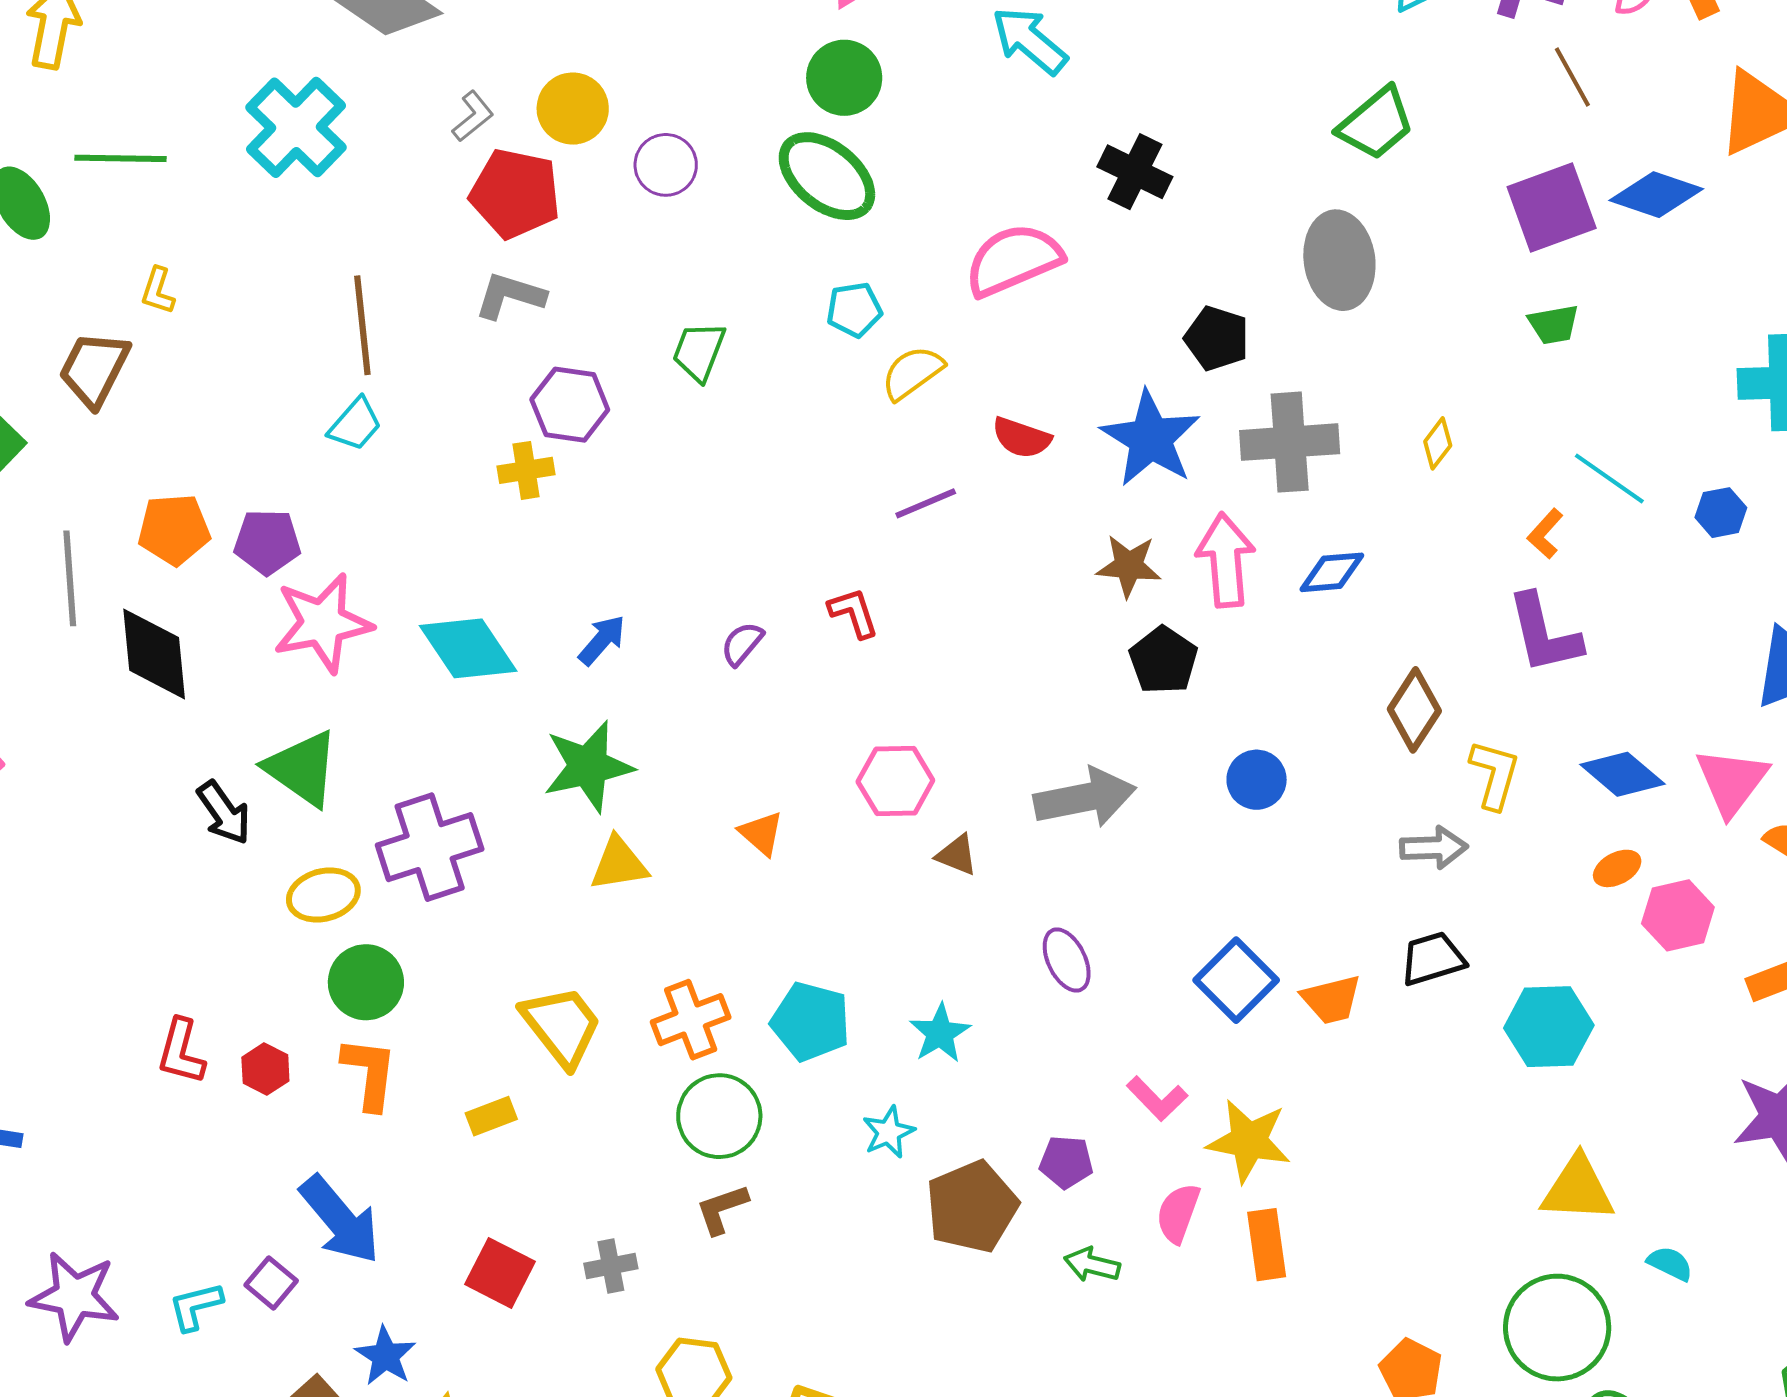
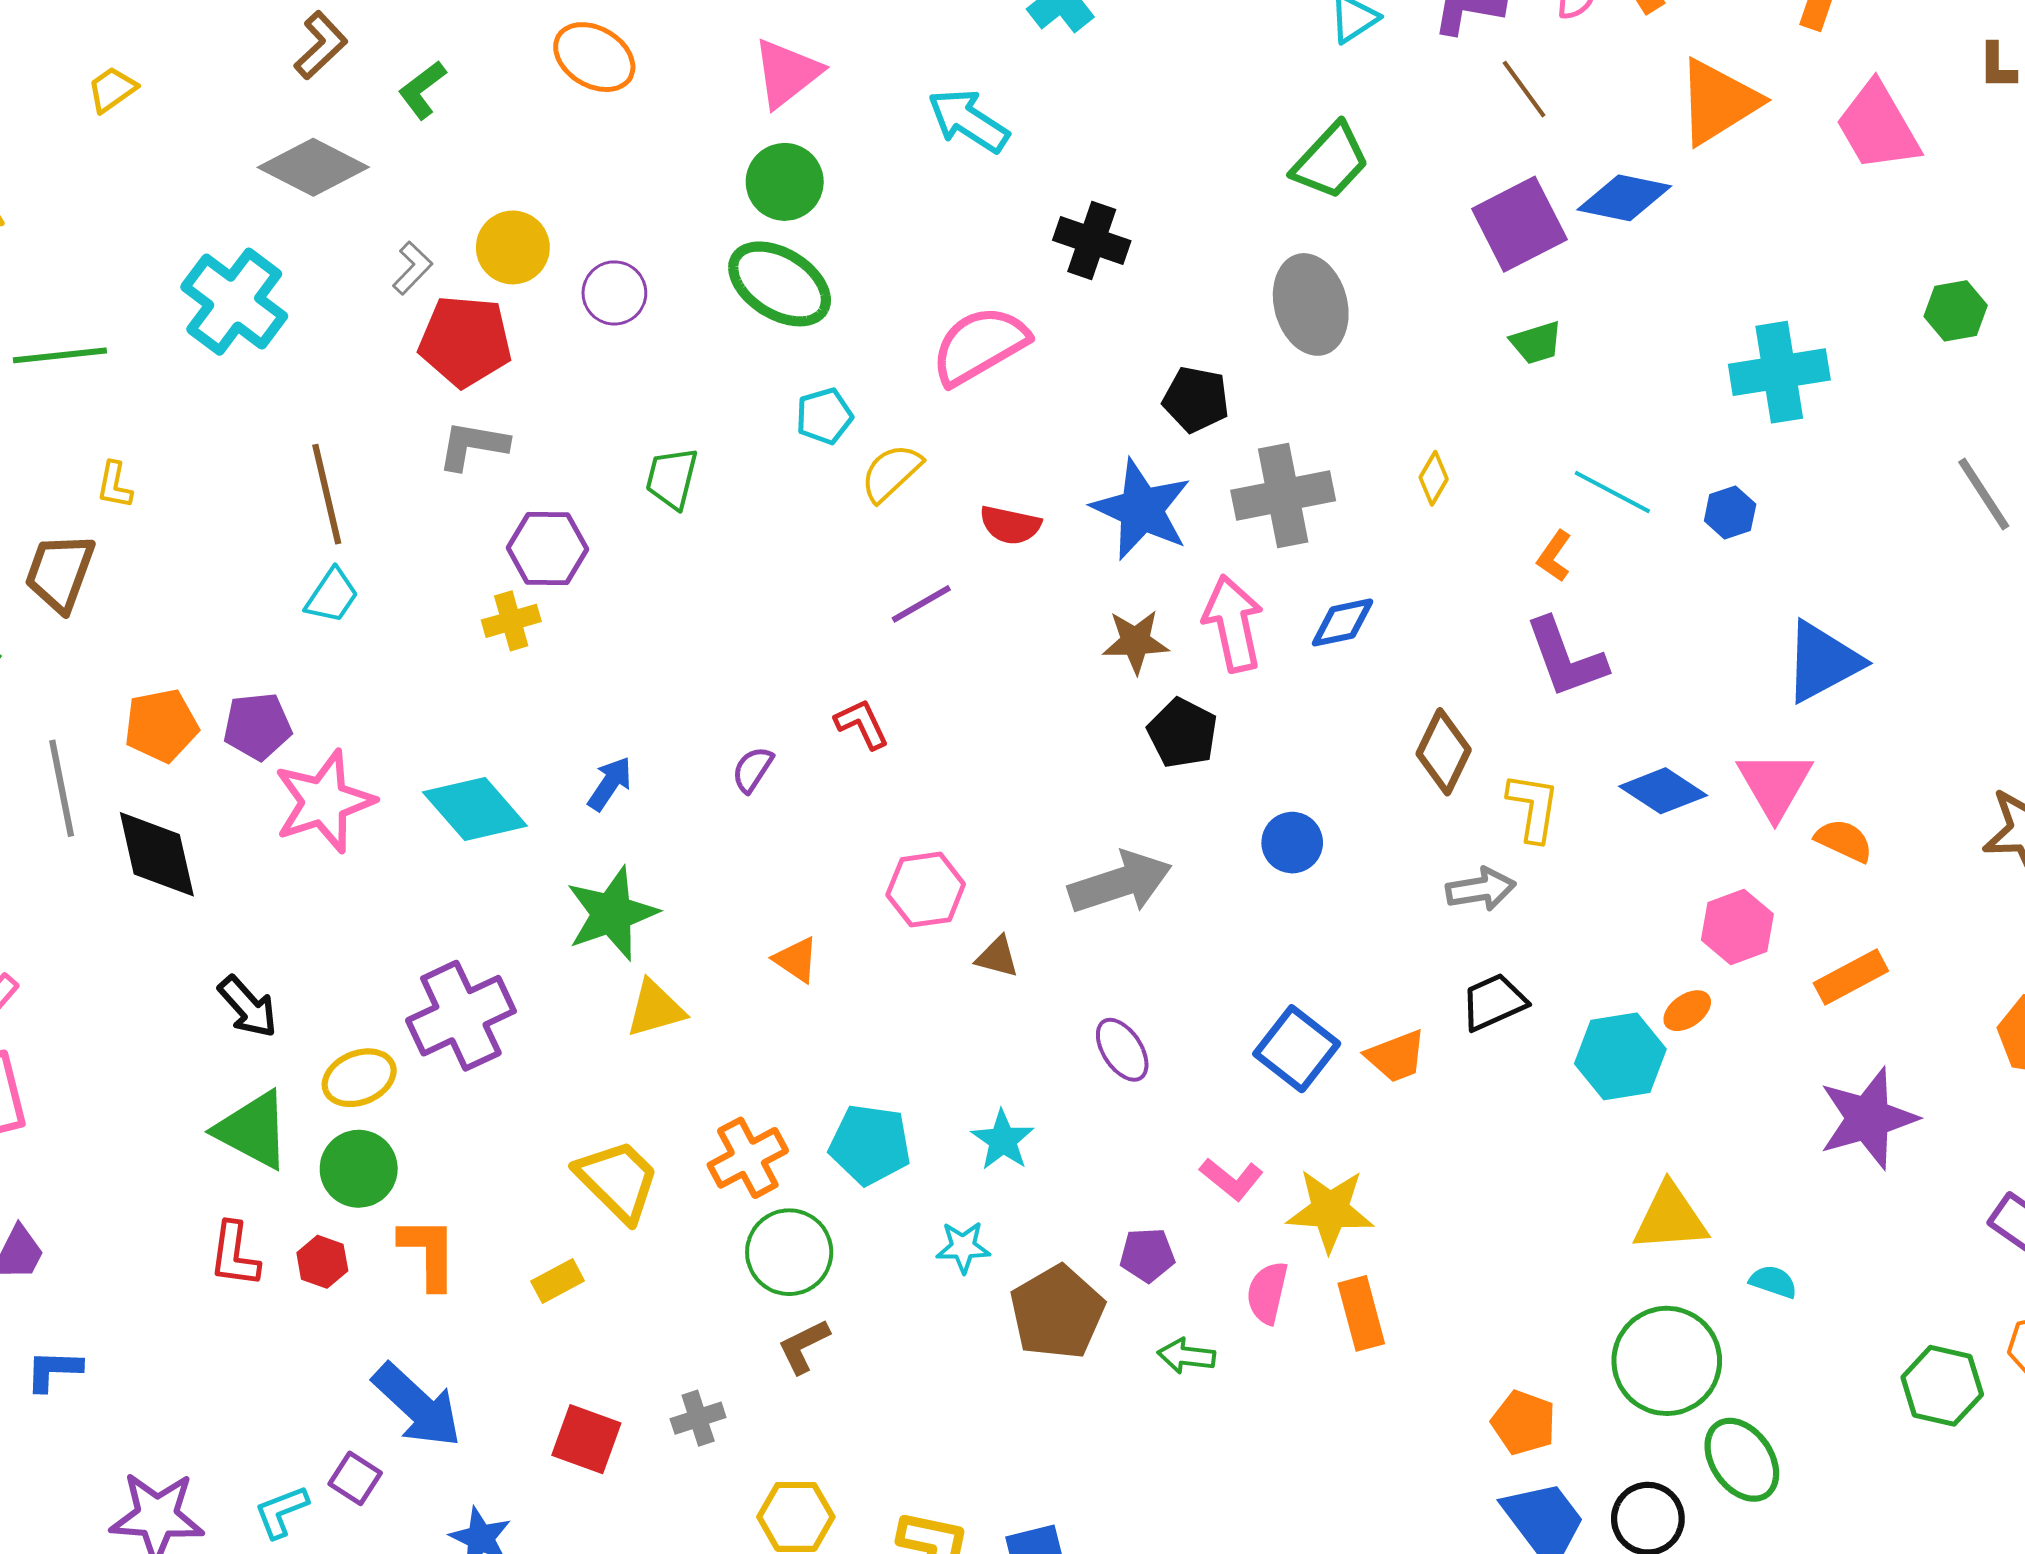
green triangle: (302, 768) -> (253, 1130), moved
orange ellipse: (1617, 868) -> (1687, 1011), moved
green circle: (366, 982) -> (359, 1169), moved
cyan star: (889, 1132) -> (963, 1247), turned 30

